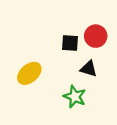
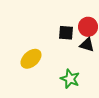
black triangle: (89, 69) -> (87, 45), moved

